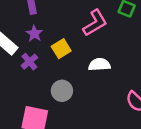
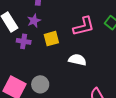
purple cross: (29, 62) -> (24, 41), turned 32
gray circle: (62, 91) -> (40, 84), moved

